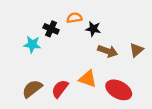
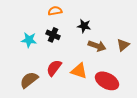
orange semicircle: (74, 18) -> (55, 11), moved
black cross: (51, 29) -> (53, 35), moved
red semicircle: (60, 89) -> (54, 68), moved

